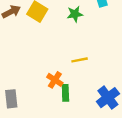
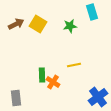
green rectangle: (65, 93) -> (42, 75), moved

